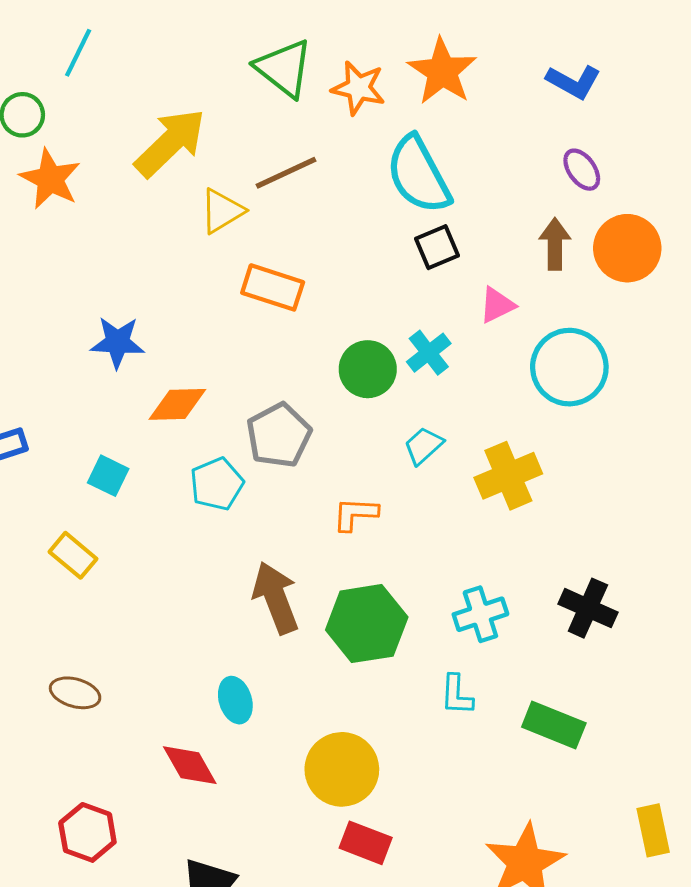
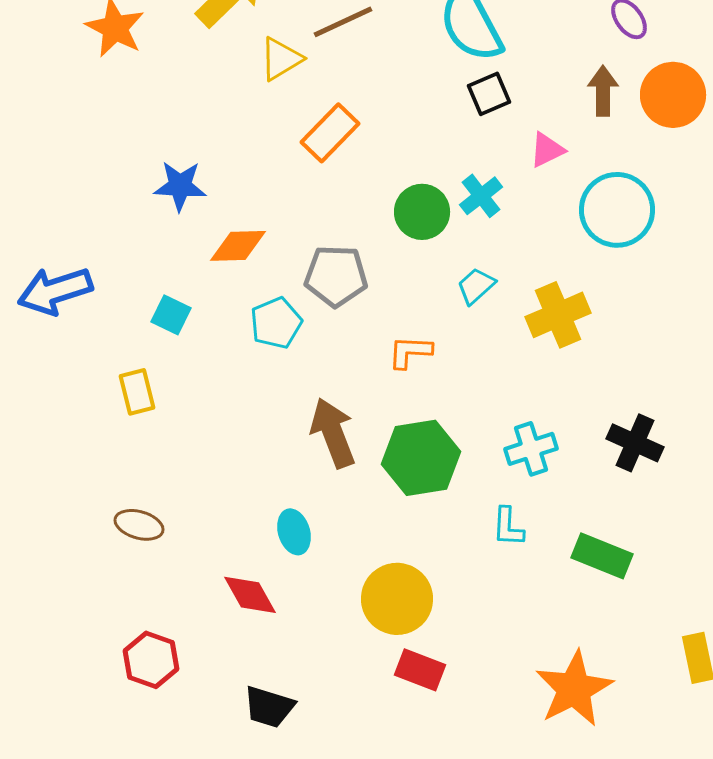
orange rectangle: (273, 287) -> (330, 133), turned -64
gray pentagon: (279, 435) -> (336, 276), turned 30
yellow rectangle: (73, 555) -> (137, 392), turned 36

